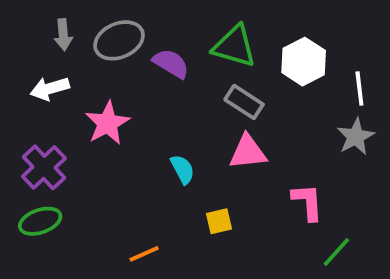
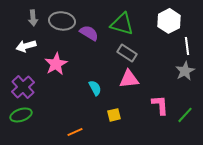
gray ellipse: (119, 40) -> (62, 21), turned 30
white hexagon: (304, 62) -> (169, 21), moved
green line: (336, 252) -> (185, 115), moved

